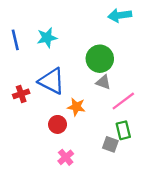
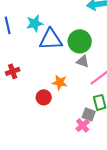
blue triangle: (52, 81) -> (51, 39), moved, turned -30
pink cross: (66, 157) -> (83, 125), moved

